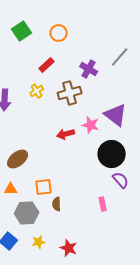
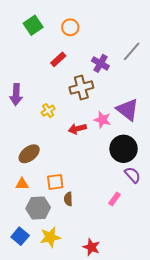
yellow cross: (37, 91) -> (48, 111), moved
pink rectangle: (103, 204) -> (114, 199), turned 48
yellow star: (39, 242) -> (50, 237), size x1.5
red star: (69, 248) -> (91, 247), moved

